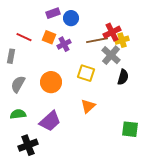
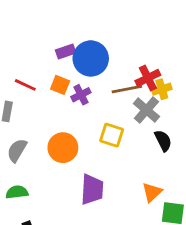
blue circle: (71, 18) -> (91, 58), size x1.6
black semicircle: (123, 77) -> (163, 141), turned -42
orange triangle: (88, 106) -> (152, 192), moved
purple trapezoid: (50, 121) -> (92, 189), moved, turned -45

